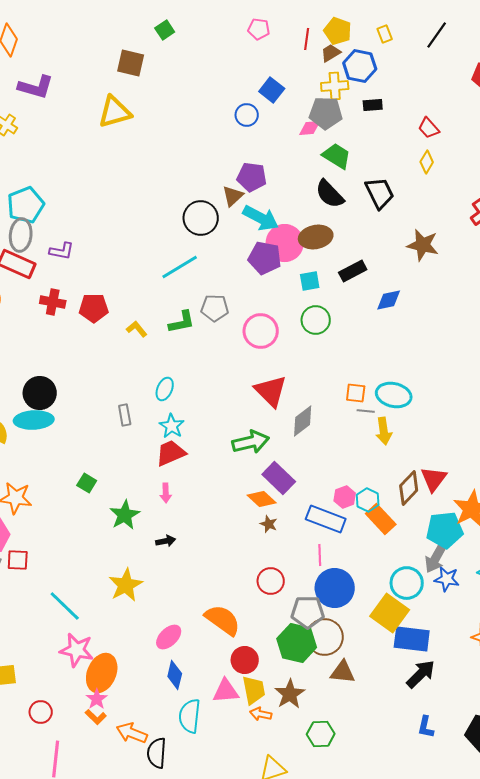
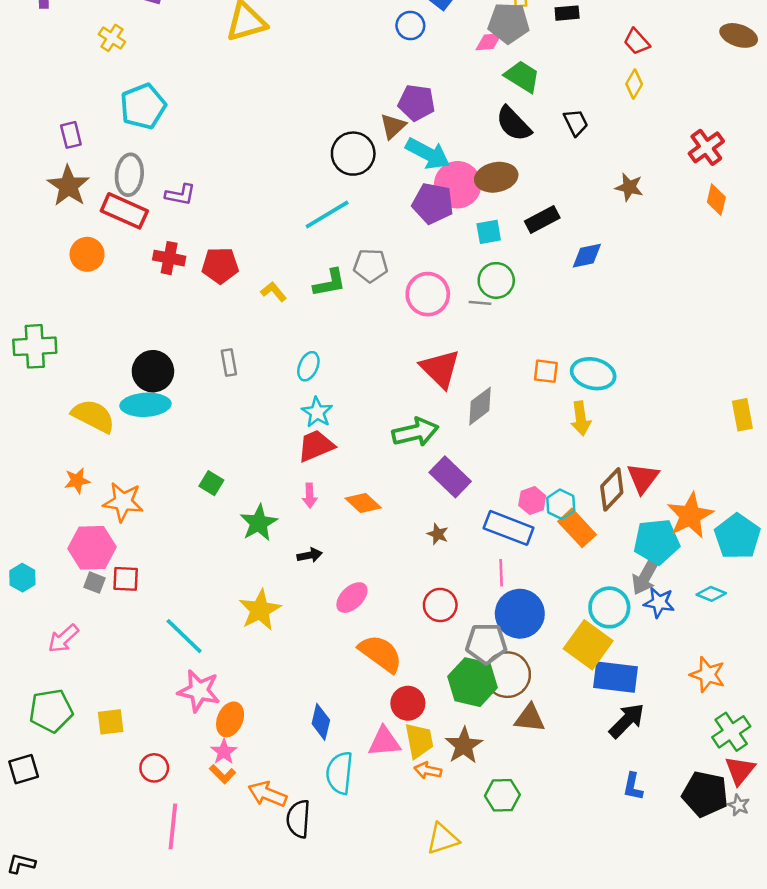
black trapezoid: (380, 193) -> (576, 123), size x0.7
cyan pentagon: (26, 205) -> (143, 106), moved
brown star: (423, 245) -> (629, 187), size x0.7
gray line: (366, 411) -> (480, 303), moved
gray rectangle: (125, 415) -> (229, 363), moved
orange diamond: (262, 499) -> (363, 503), moved
pink ellipse: (169, 637) -> (352, 598), moved
orange ellipse: (102, 673) -> (230, 719), size x0.7

